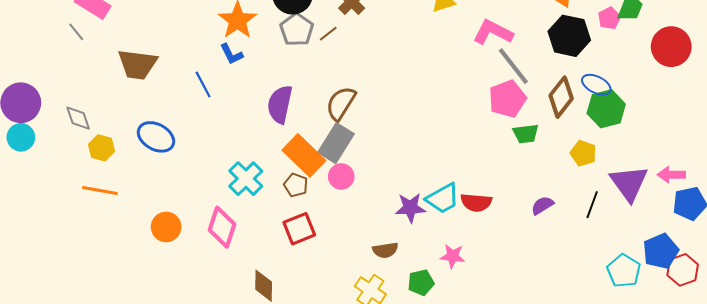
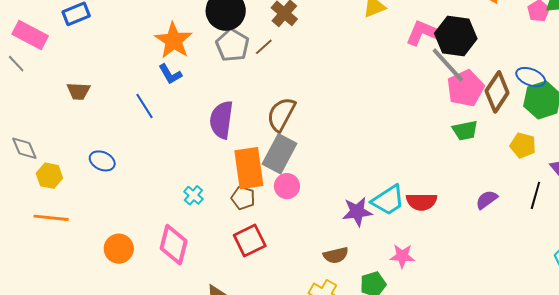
black hexagon: (569, 36) -> (456, 36), moved
brown trapezoid: (137, 64) -> (78, 91), size x0.6
pink pentagon: (507, 99) -> (465, 88), moved
blue ellipse: (156, 137) -> (102, 161), size x0.7
orange rectangle: (304, 155) -> (249, 168), turned 42
cyan cross: (246, 179) -> (193, 195), size x0.6

